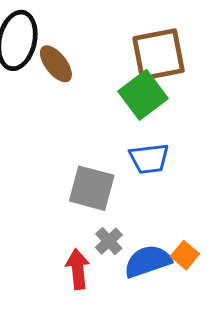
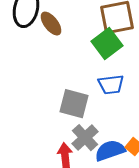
gray cross: (109, 241) -> (85, 138), size x1.5

